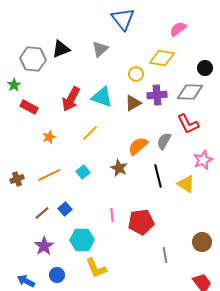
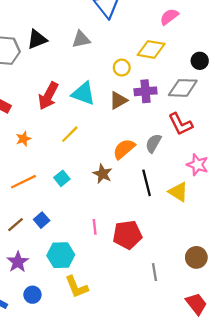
gray triangle: (100, 49) -> (81, 39), turned 30
pink star: (203, 160) -> (197, 165), turned -30

